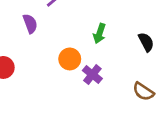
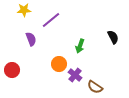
black semicircle: (146, 42) -> (113, 37), moved
brown semicircle: (143, 92) -> (95, 87), moved

